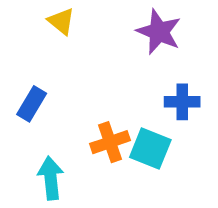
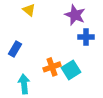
blue cross: (182, 102) -> (86, 37), moved
cyan square: (150, 148) -> (71, 70), turned 36

